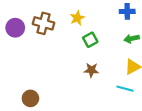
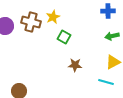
yellow star: (77, 18) -> (53, 17), moved
green square: (90, 40) -> (64, 37), moved, turned -32

